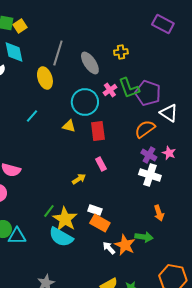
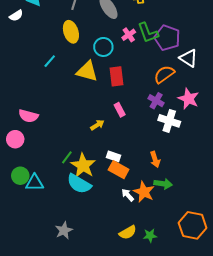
yellow ellipse: (45, 78) -> (71, 32), moved
cyan circle: (85, 102) -> (103, 47), size x0.7
yellow triangle: (69, 126) -> (87, 71), size x1.6
pink star: (169, 153) -> (189, 99), size x1.5
purple cross: (149, 155) -> (156, 101), moved
orange arrow: (159, 213) -> (155, 159), moved

